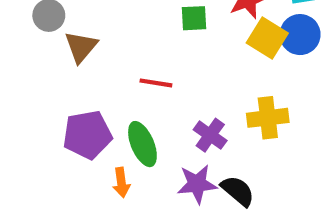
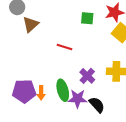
purple pentagon: (87, 135) -> (24, 91), moved
green ellipse: (142, 144) -> (63, 90), moved

